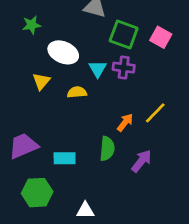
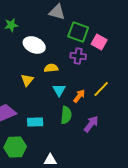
pink square: (161, 37) -> (99, 42), moved
cyan triangle: (98, 69) -> (59, 90), moved
yellow triangle: (41, 81) -> (27, 80), moved
yellow semicircle: (77, 92) -> (51, 68), moved

